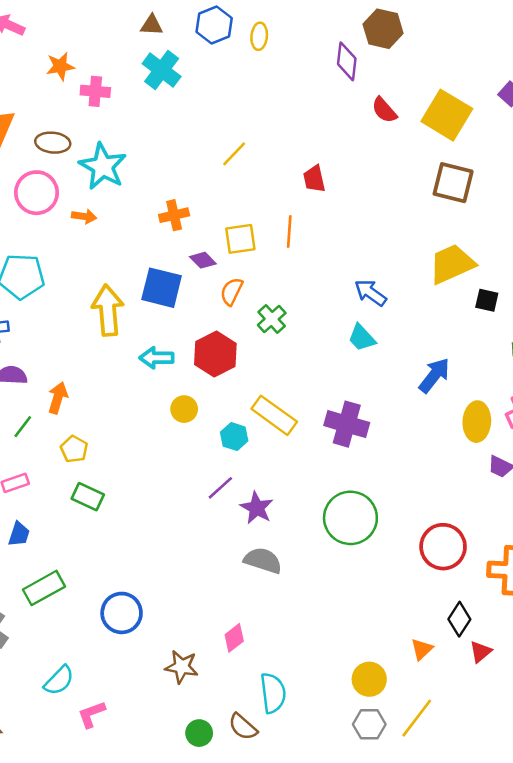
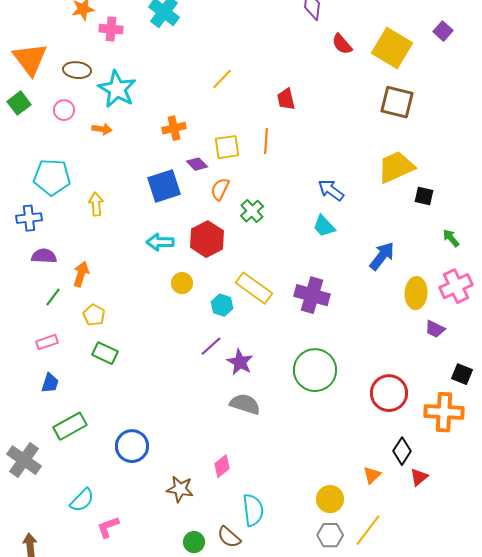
pink circle: (37, 193) -> (64, 110), size x0.6
blue square: (162, 288) -> (164, 186), turned -32
yellow arrow: (108, 310) -> (96, 204), moved, size x0.6

